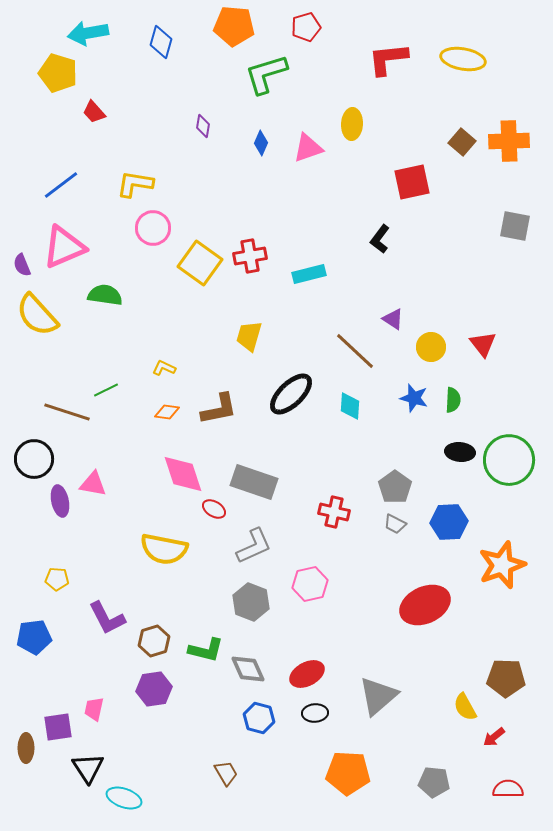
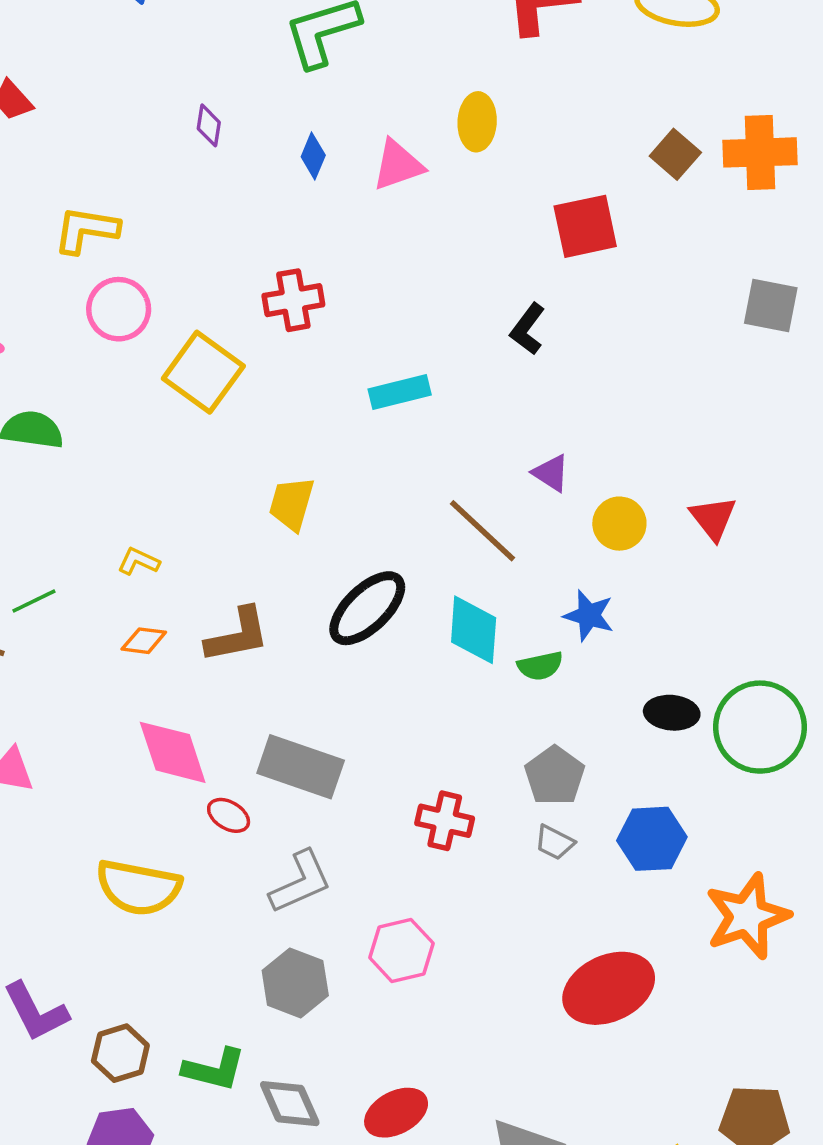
red cross: (250, 256) -> (293, 300), moved
green semicircle: (453, 400) -> (540, 666), moved, turned 75
cyan diamond: (350, 406) -> (474, 630), size x1.4

